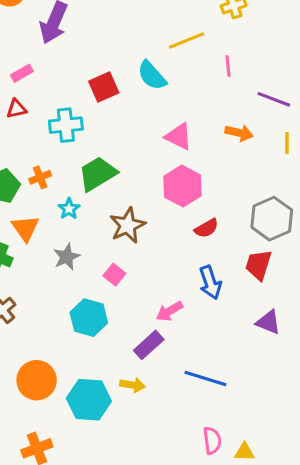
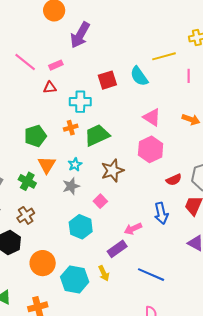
orange cross: (40, 177) -> (71, 128), moved
cyan star: (69, 209) -> (75, 164), moved
red semicircle: (207, 228) -> (174, 180), moved
yellow arrow: (133, 385) -> (104, 273), turned 49

